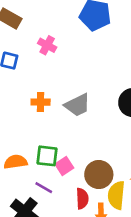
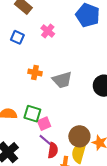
brown circle: (99, 174) -> (79, 136), moved
purple line: (44, 188) -> (45, 140), moved

